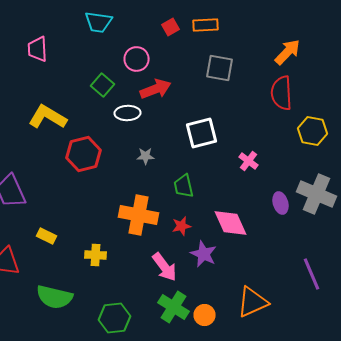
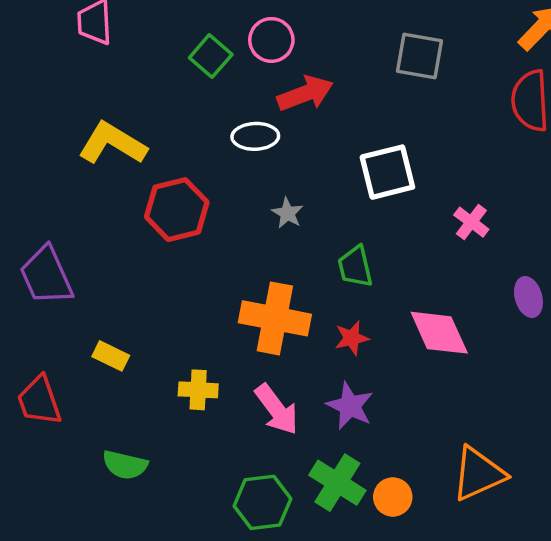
green square: (102, 85) -> (211, 56), moved
gray star: (146, 156) -> (287, 213), turned 30
purple star: (204, 254) -> (350, 406), moved
pink arrow: (164, 267) -> (277, 410), moved
green semicircle: (54, 297) -> (125, 465), size x0.7
green hexagon: (114, 318) -> (262, 502), moved

